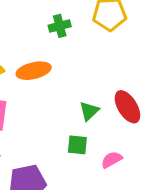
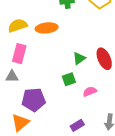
green square: (77, 145) -> (69, 79), turned -32

